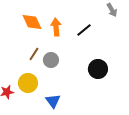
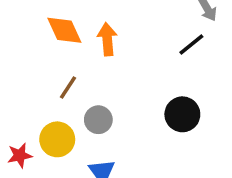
black line: (84, 30) -> (191, 45), moved
gray circle: (51, 60) -> (98, 120), moved

